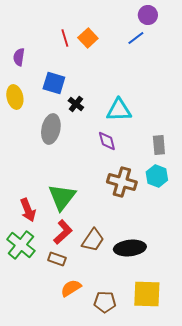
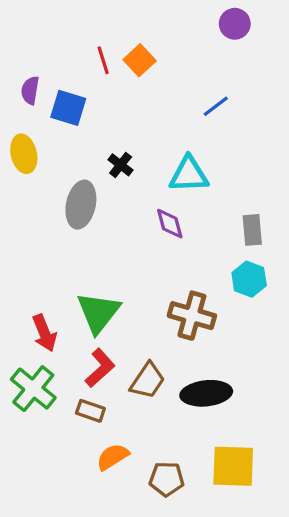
blue line: (136, 38) -> (216, 106), moved
blue square: (54, 83) -> (68, 108), moved
brown cross: (122, 182) -> (192, 316), moved

